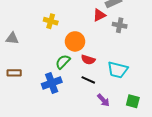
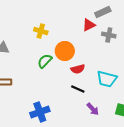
red semicircle: (88, 60) -> (78, 69), turned -32
green semicircle: (63, 62) -> (45, 61), moved
blue cross: (52, 83) -> (40, 112), moved

